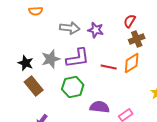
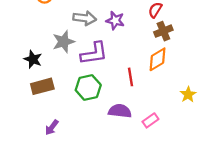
gray star: (51, 59) -> (63, 42), moved
red line: (109, 67) -> (130, 77), moved, turned 70
brown rectangle: (34, 86) -> (42, 86), turned -66

